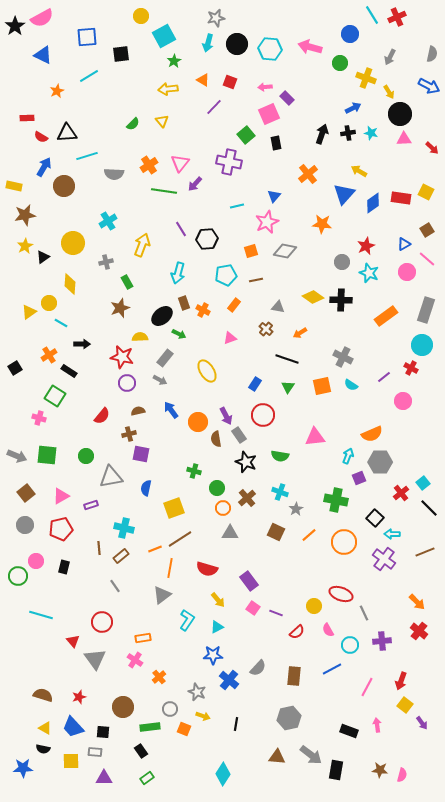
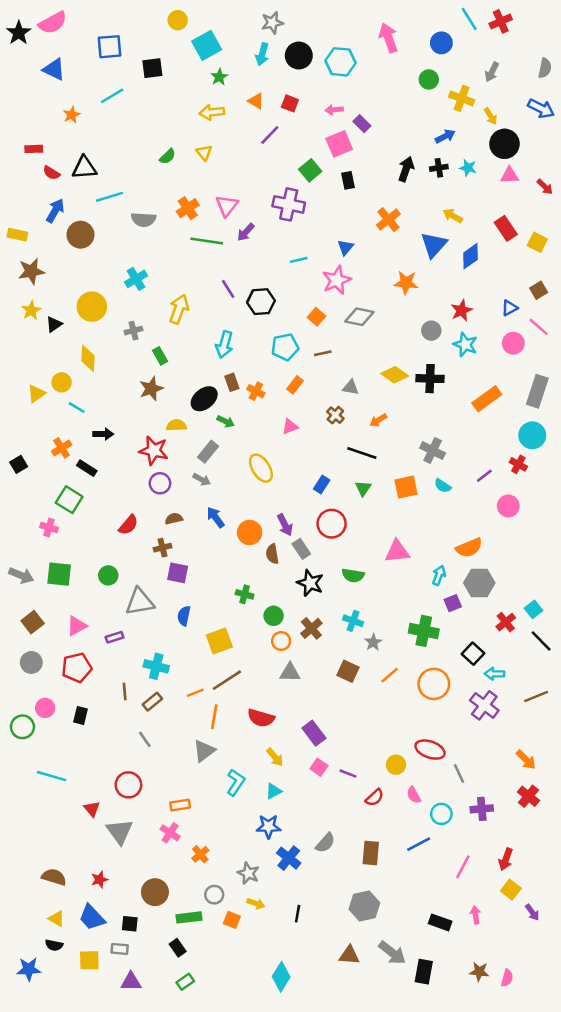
pink arrow: (310, 47) -> (388, 38), moved, turned 55
red rectangle: (401, 198) -> (506, 228), moved, turned 48
orange square: (251, 251) -> (316, 317), turned -32

